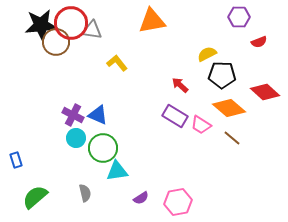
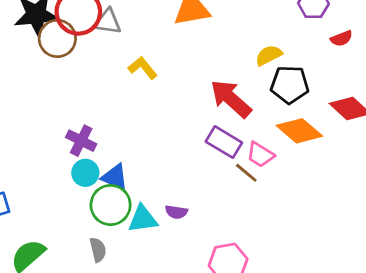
red arrow: (180, 85) -> (231, 99), size x1.8
blue triangle: (98, 115) -> (115, 177), moved
brown line: (232, 138) -> (246, 173), moved
green circle: (103, 148) -> (111, 205), moved
purple semicircle: (141, 198) -> (176, 212), moved, turned 42

